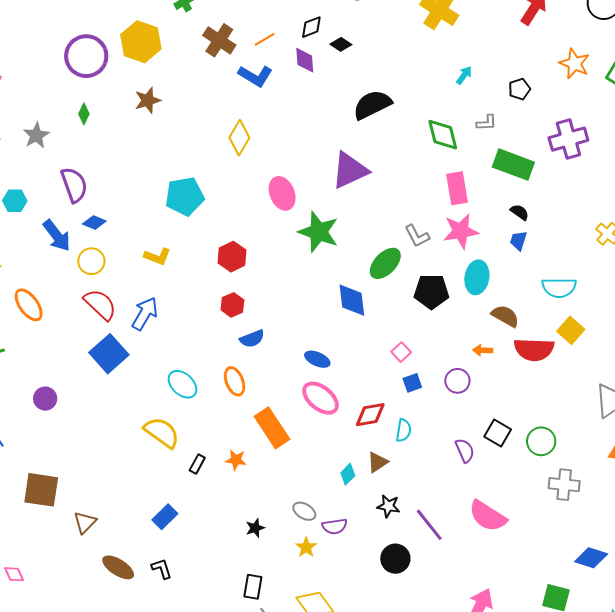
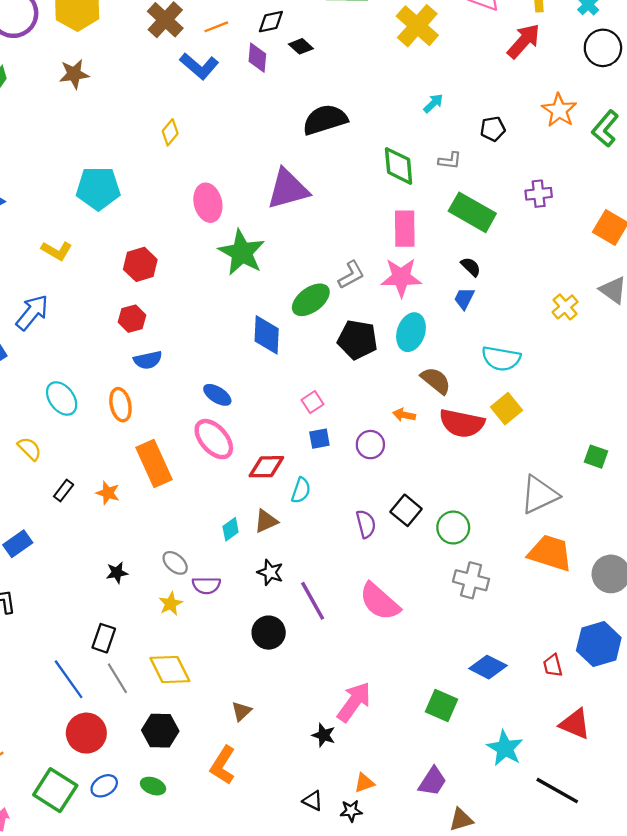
yellow diamond: (239, 138) -> (170, 132), size x0.7
purple cross: (568, 139) -> (539, 194), size x0.6
gray L-shape: (417, 236) -> (351, 275), turned -100
yellow semicircle: (162, 432) -> (30, 449), size x0.6

